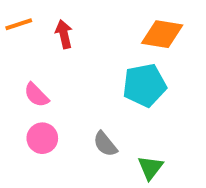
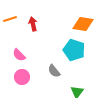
cyan pentagon: (144, 85) -> (74, 50), turned 30
gray semicircle: (105, 144) -> (54, 71), moved

